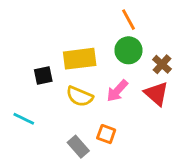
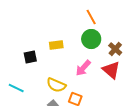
yellow rectangle: (80, 59) -> (56, 45), size x0.6
yellow semicircle: (80, 96) -> (56, 85), moved

